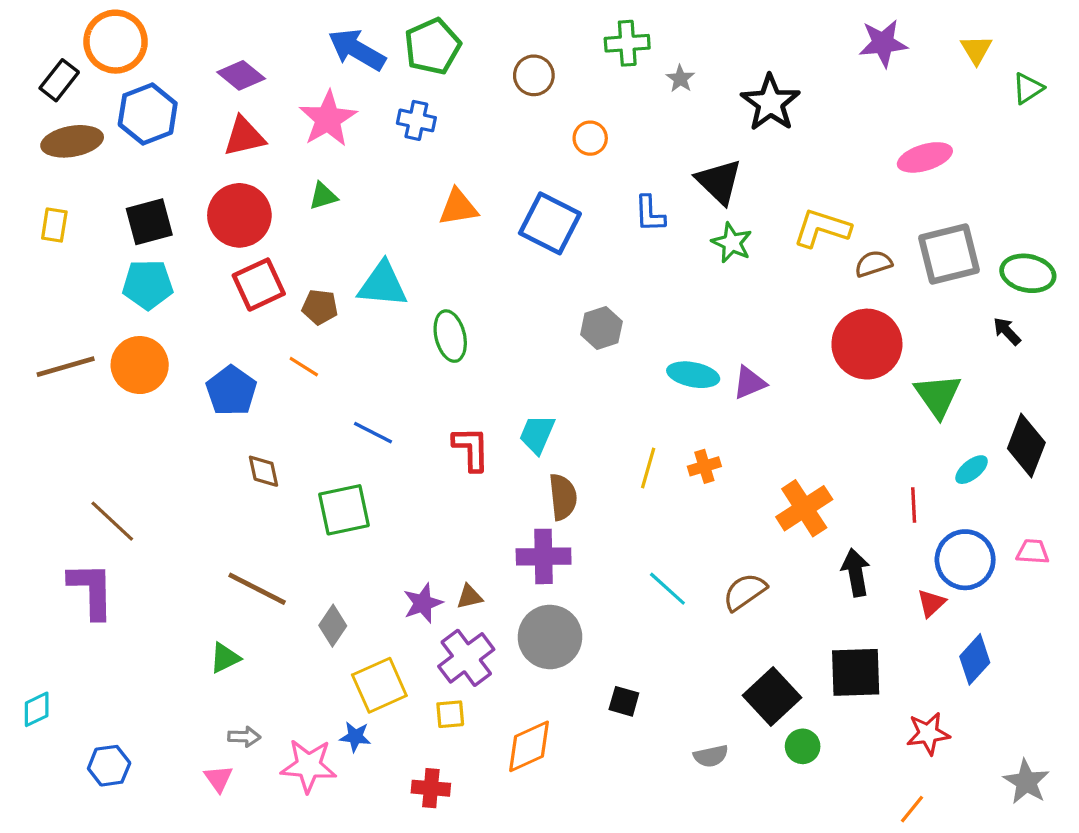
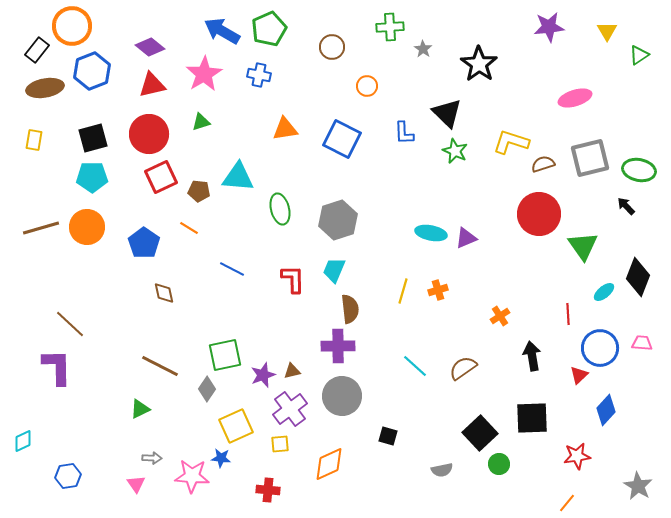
gray hexagon: (601, 328) -> (338, 220), moved, size x1.5
orange cross: (804, 508) -> (500, 316), size x0.6
green square: (344, 510) -> (225, 355), moved

